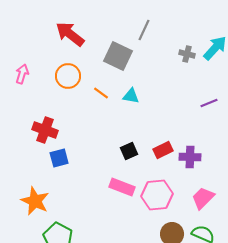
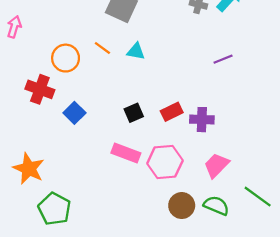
orange circle: (68, 76) -> (66, 58), moved
blue square: (59, 158) -> (74, 113), moved, turned -30

